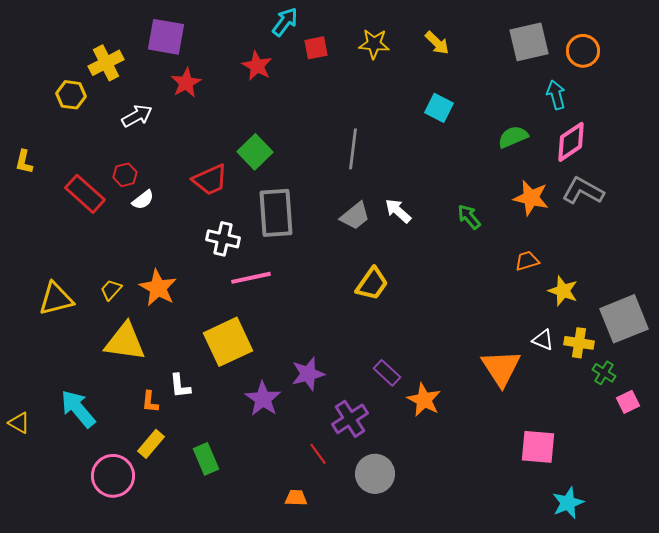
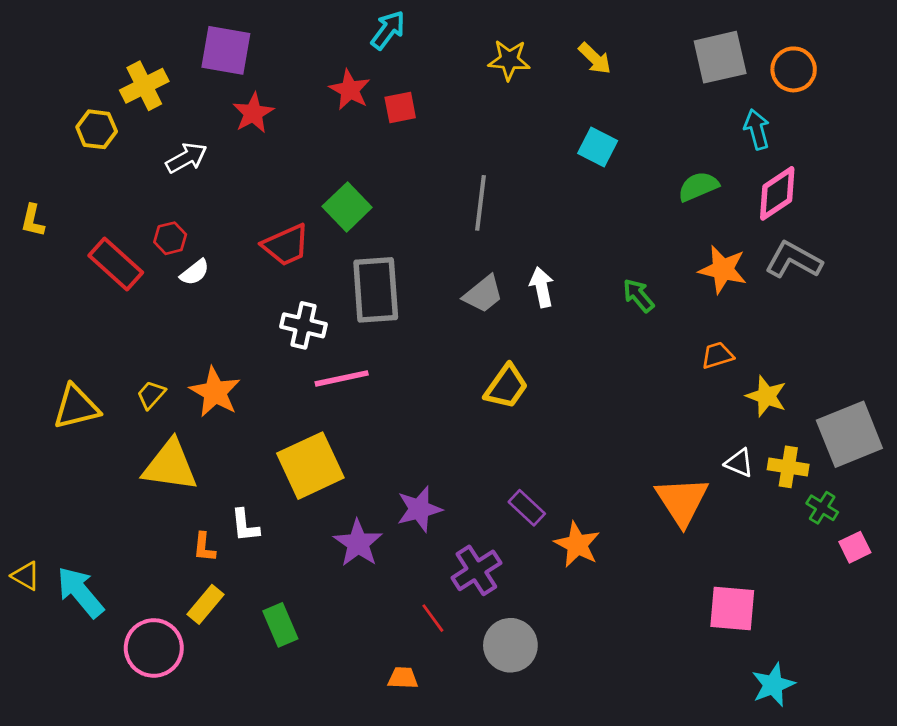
red square: (316, 48) -> (400, 108), moved
white arrow: (398, 211) -> (542, 287), turned 36
cyan arrow: (78, 409) -> (80, 592), moved

